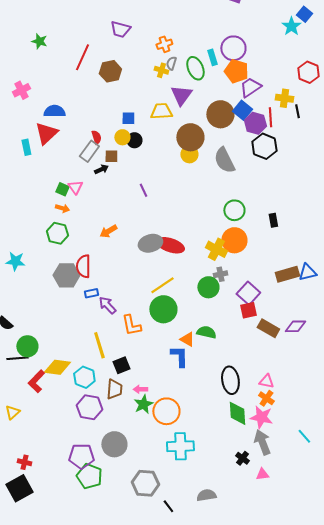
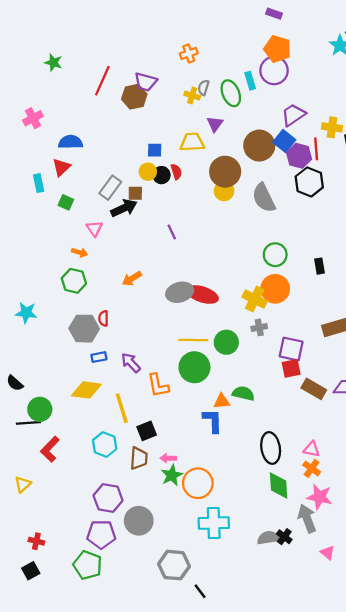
purple trapezoid: (120, 29) -> (146, 82), moved
orange cross: (164, 44) -> (189, 53), moved
orange pentagon: (236, 71) -> (277, 49), moved
purple triangle: (181, 95) -> (215, 124), size x0.7
red triangle: (46, 133) -> (61, 167), size x0.7
red semicircle: (96, 137) -> (176, 172), moved
black arrow: (101, 169) -> (124, 208), size x1.6
green square: (62, 189) -> (66, 202), moved
red semicircle: (83, 266) -> (103, 318), size x0.6
yellow line: (162, 285) -> (193, 340), turned 35
green circle: (208, 287) -> (226, 342), moved
blue rectangle: (91, 293) -> (99, 357), moved
purple square: (248, 293) -> (291, 349), turned -30
orange triangle: (187, 339) -> (222, 401), turned -35
yellow diamond: (57, 367) -> (86, 390), moved
purple hexagon: (89, 407) -> (108, 498), moved
pink star: (261, 417) -> (320, 497), moved
pink triangle: (262, 474) -> (327, 553), moved, turned 48
green pentagon: (89, 476) -> (88, 565), moved
black square: (19, 488) -> (31, 571), size x0.6
gray semicircle: (206, 495) -> (268, 538), moved

